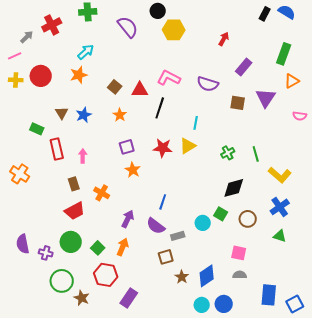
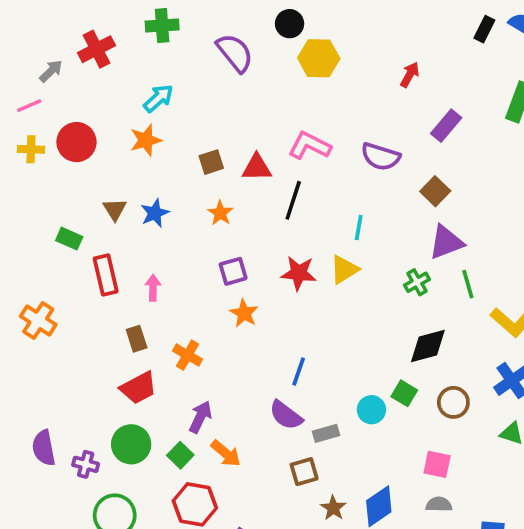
brown square: (115, 87) -> (211, 162), turned 32
purple triangle: (266, 98) -> (446, 242), moved, turned 35
brown square: (238, 103) -> (435, 191), turned 35
purple arrow: (128, 219) -> (200, 417), moved
orange arrow: (123, 247) -> (226, 453), turned 108

